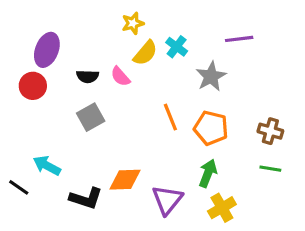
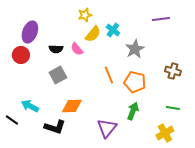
purple line: (239, 39) -> (161, 19), moved
brown cross: (270, 131) -> (173, 71), moved
orange diamond: (125, 180) -> (72, 106), moved
yellow cross: (222, 208) -> (165, 133), moved

